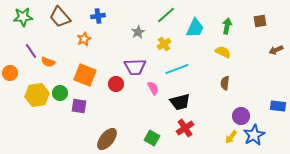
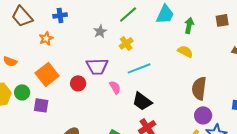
cyan trapezoid: (195, 28) -> (165, 14), moved
orange square: (85, 75) -> (47, 74), turned 30
brown semicircle: (225, 83) -> (199, 88), moved, size x1.6
black trapezoid: (180, 102) -> (142, 101), turned 50

